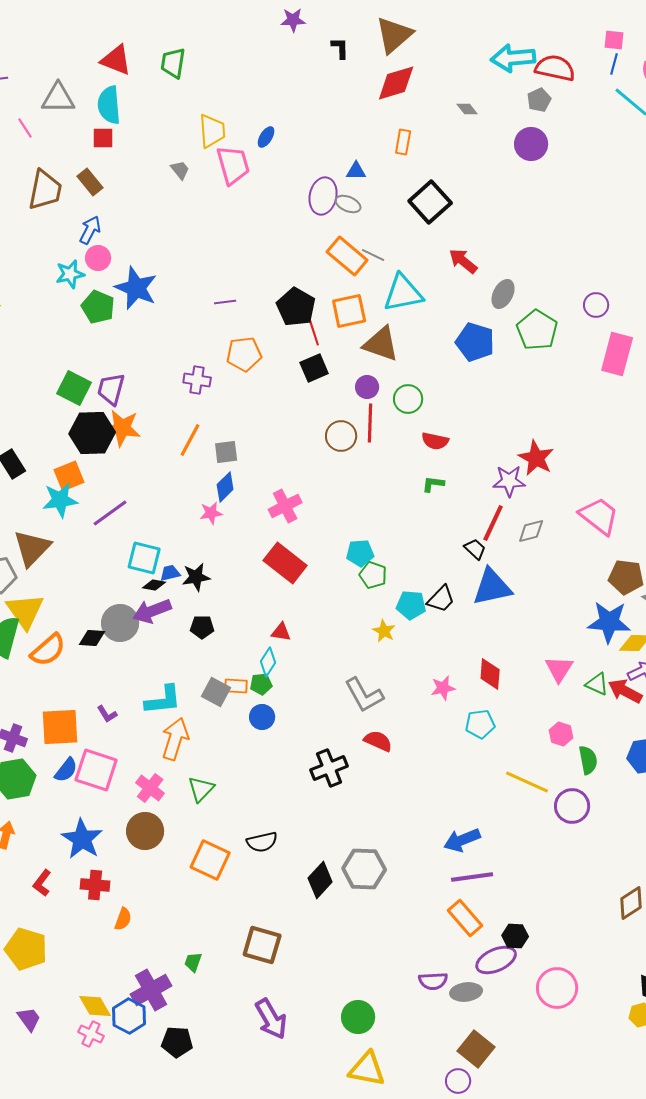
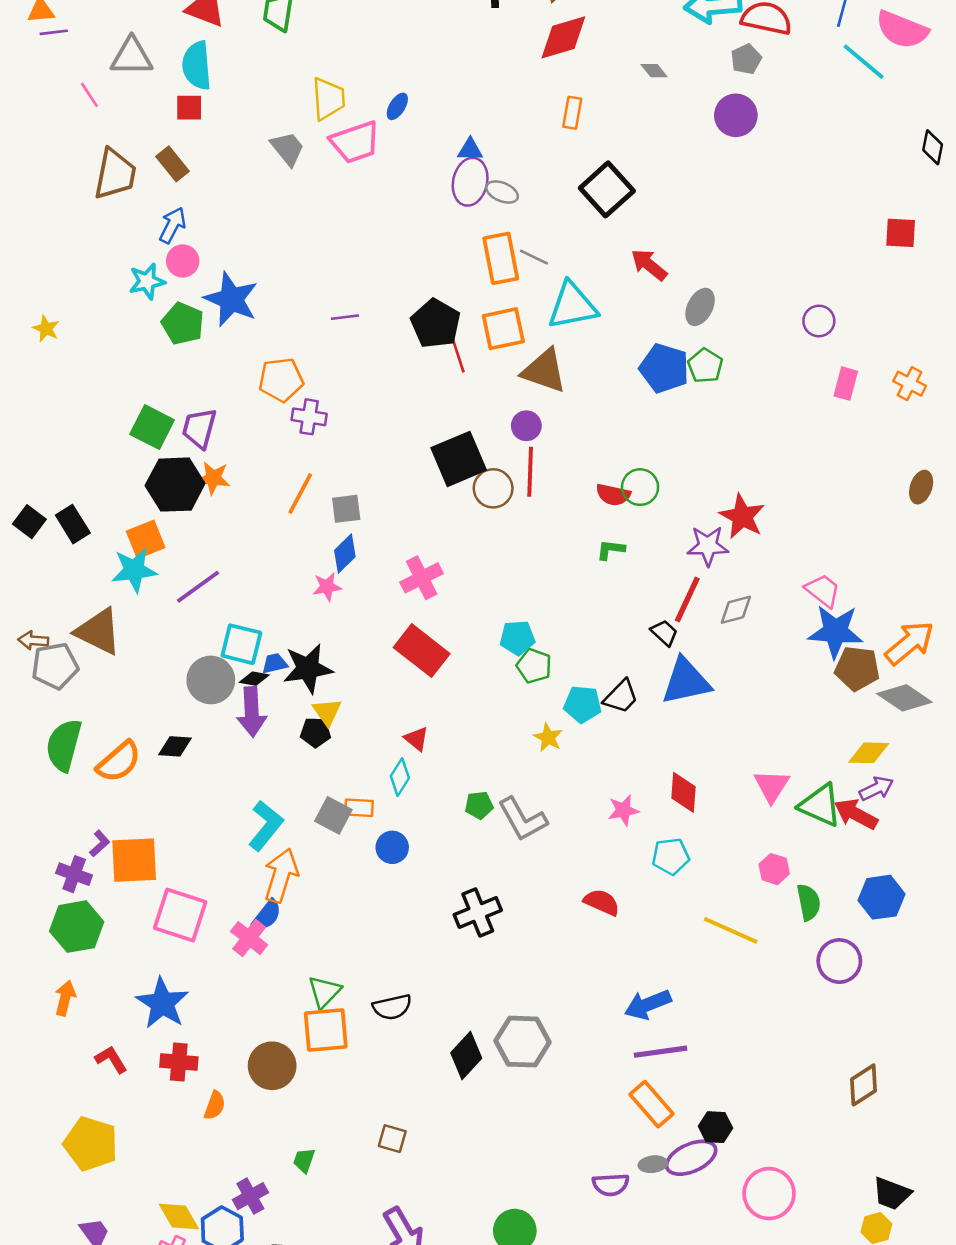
pink trapezoid: (233, 165) -> (355, 142), turned 87
gray trapezoid: (180, 170) -> (287, 149), size x1.4
blue triangle: (356, 171) -> (470, 150), moved
orange rectangle: (347, 256) -> (501, 258), turned 39
green pentagon: (537, 330) -> (705, 366), moved, size x0.7
orange pentagon: (244, 354) -> (281, 380), moved
pink rectangle: (617, 354) -> (846, 384), size x0.6
black square: (314, 368) -> (459, 459), moved, size x1.5
green circle: (408, 399) -> (640, 487), moved
orange star: (122, 428) -> (213, 478), size x0.7
pink trapezoid: (599, 516) -> (823, 591), size x0.7
brown triangle: (32, 548) -> (98, 631), turned -48
black star: (196, 577) -> (308, 668), size x1.4
yellow triangle: (25, 611) -> (327, 712), moved, size x0.6
purple arrow: (152, 611) -> (252, 712), turned -72
blue star: (609, 622) -> (835, 631), moved
gray circle: (120, 623) -> (211, 680), moved
red triangle: (281, 632) -> (416, 739), turned 30
green pentagon: (261, 684) -> (479, 805), moved
green triangle: (597, 684) -> (820, 805), size x1.5
cyan L-shape: (163, 700) -> (266, 826), turned -45
purple L-shape: (107, 714) -> (100, 843), moved, turned -100
red semicircle: (378, 741) -> (602, 902), moved
blue semicircle: (66, 770) -> (267, 915), moved
green triangle: (201, 789) -> (324, 992), moved
purple circle: (572, 806) -> (839, 961), moved
brown circle: (145, 831) -> (272, 1066), moved
orange square: (210, 860) -> (326, 1030), turned -30
red L-shape: (42, 883) -> (111, 1059), turned 112
brown square: (262, 945) -> (392, 1139), size x0.6
purple cross: (151, 990) -> (250, 1196), size x0.7
gray ellipse: (466, 992) -> (653, 1164), moved, size x0.7

